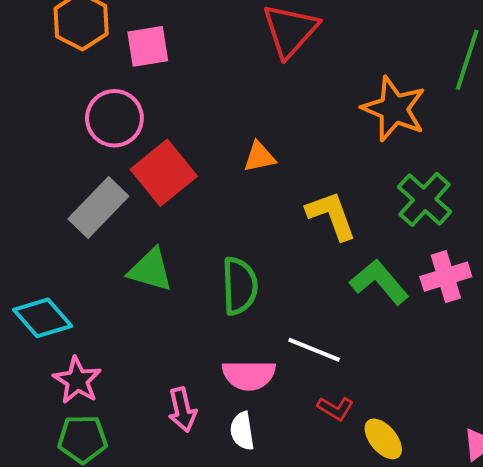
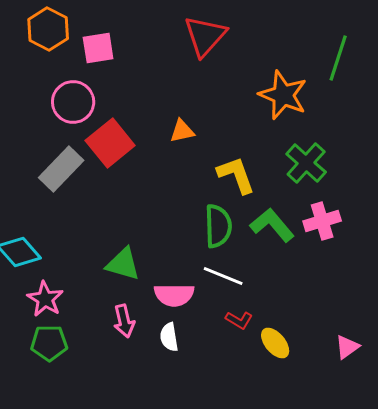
green triangle: (150, 270) -> (123, 264), moved
green semicircle: (240, 286) -> (218, 226), moved

